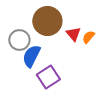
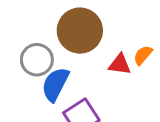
red triangle: (73, 34) -> (120, 64), moved, turned -42

